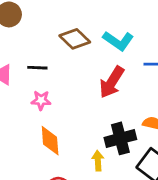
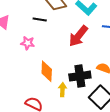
black line: (37, 68) -> (40, 20), moved
orange diamond: (50, 141) -> (47, 71), moved

